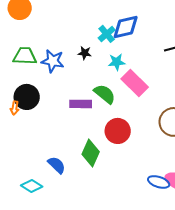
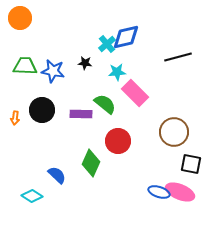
black circle: (27, 97) -> (42, 110), moved

